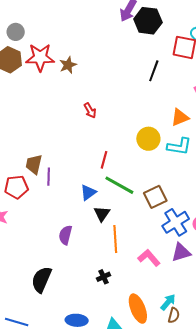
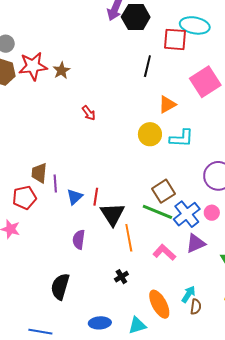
orange triangle: (180, 117) -> (167, 104), moved
red line: (104, 160) -> (96, 197), moved
green line: (119, 185) -> (157, 212), moved
blue triangle: (88, 192) -> (75, 197), moved
black triangle: (102, 214) -> (112, 214), size x1.5

